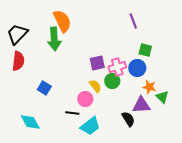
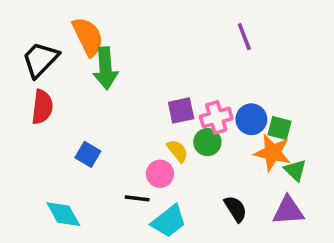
orange semicircle: (62, 21) -> (88, 37), moved
green square: (145, 50) -> (279, 128), moved
orange star: (149, 87) -> (272, 153), size x1.5
purple triangle: (141, 105) -> (288, 211), moved

